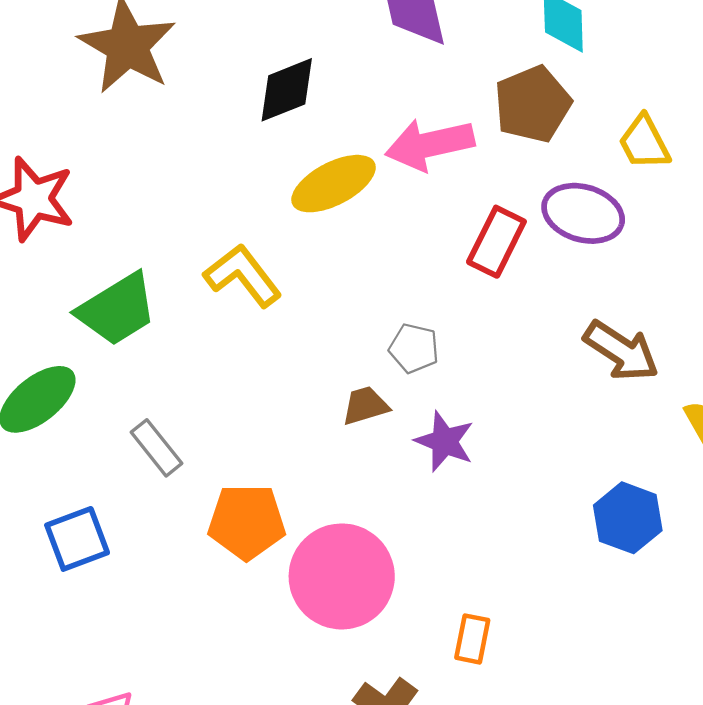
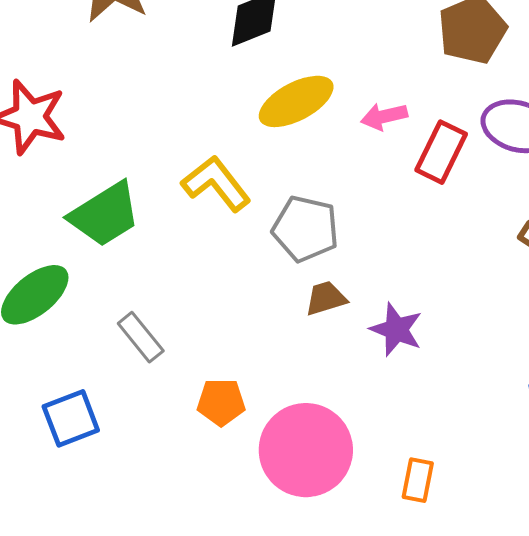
pink arrow: (430, 144) -> (384, 116), moved, size x0.6
gray pentagon: (414, 348) -> (305, 229), moved, size x1.5
orange pentagon: (247, 522) -> (221, 402), size x0.7
orange rectangle: (472, 639) -> (418, 480), moved

